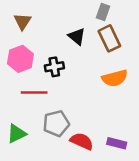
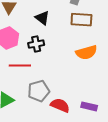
black triangle: (77, 36) -> (42, 18), moved
brown rectangle: (109, 38) -> (81, 20), turned -60

